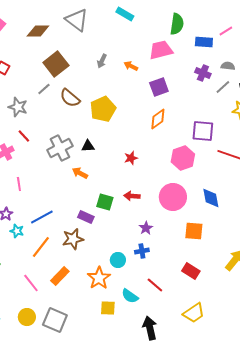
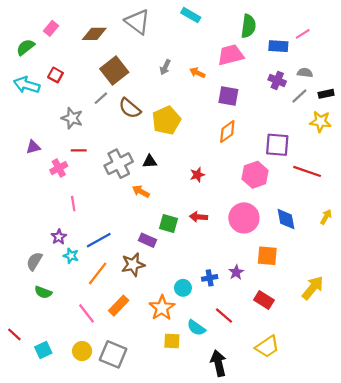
purple square: (159, 87) -> (228, 96), turned 30
red line: (24, 136) -> (79, 150), turned -48
purple star: (146, 228) -> (236, 272), moved

